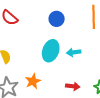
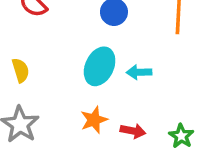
orange star: (33, 81) -> (94, 120), moved

